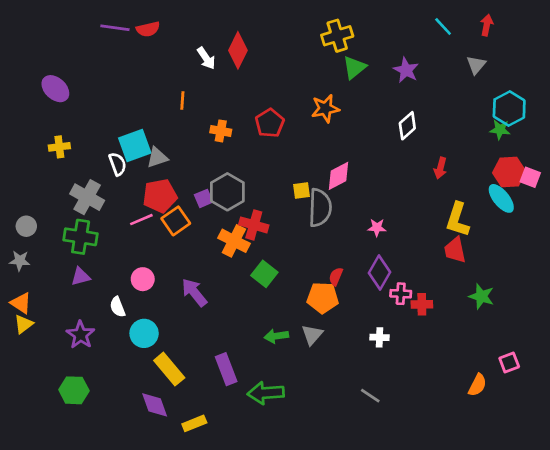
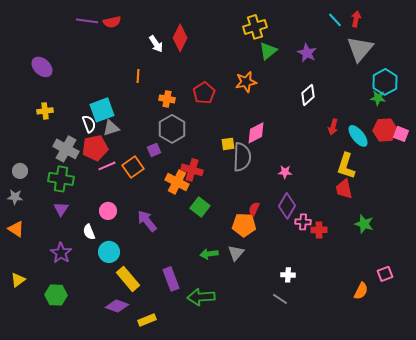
red arrow: (487, 25) -> (356, 19), moved
gray triangle: (476, 65) -> (360, 49), size x1.8
gray triangle: (157, 157) -> (111, 128), moved
gray hexagon: (227, 192) -> (172, 129), moved
red pentagon: (160, 196) -> (95, 148), moved
cyan ellipse: (501, 198) -> (358, 136), moved
purple triangle: (81, 277) -> (61, 209), turned -42
yellow triangle: (24, 324) -> (18, 280), moved
white cross: (380, 337) -> (288, 275), moved
purple diamond: (155, 405) -> (117, 306), turned -50

